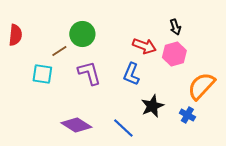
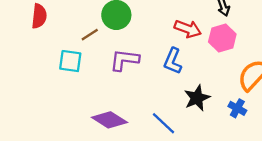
purple L-shape: (89, 73) -> (124, 60), turned -68

